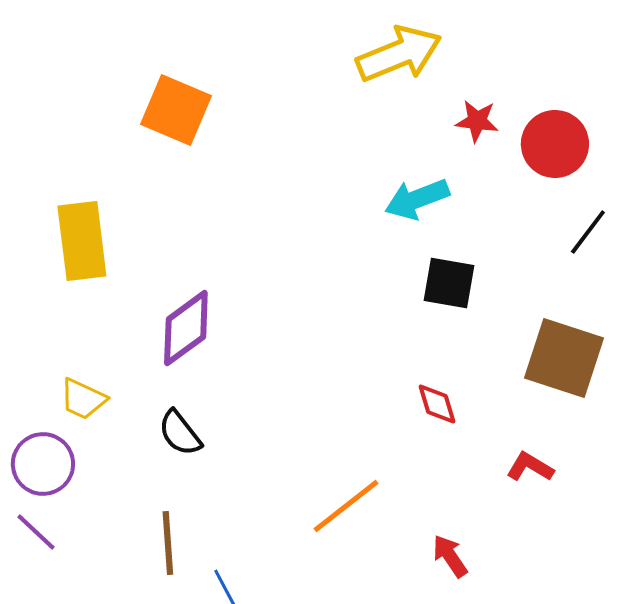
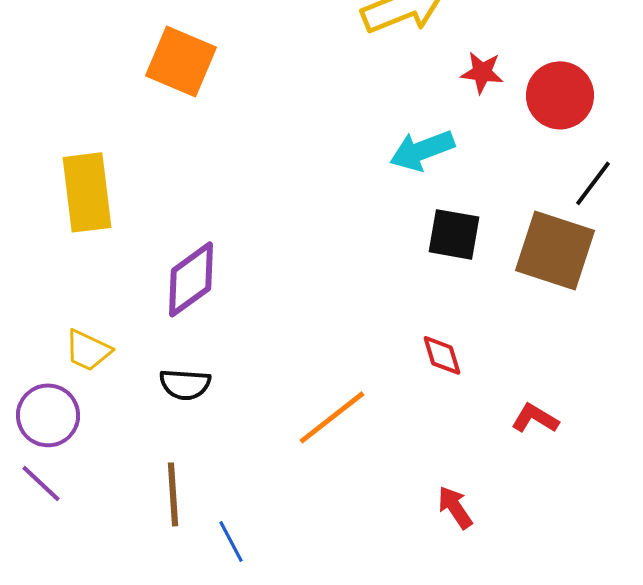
brown square: (564, 358) -> (555, 250), moved
black semicircle: (180, 433) -> (185, 384), turned -48
orange line: (346, 506) -> (332, 417), moved

